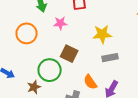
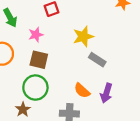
brown square: (69, 54) -> (39, 60), moved
gray rectangle: (110, 58) -> (97, 60), turned 56

